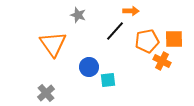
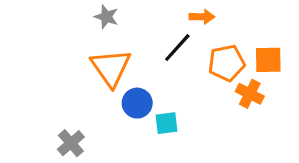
gray star: (78, 15) -> (106, 17), moved
orange triangle: (53, 44) -> (111, 68), moved

